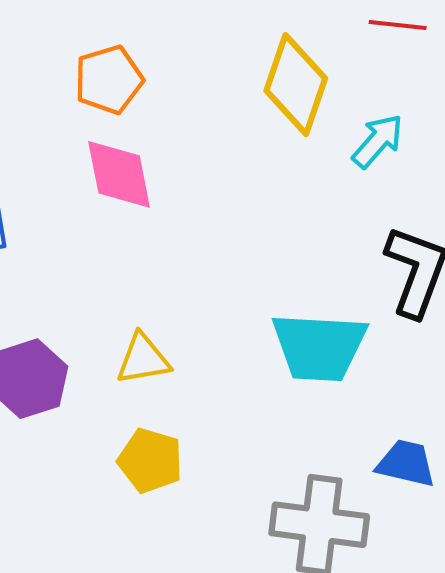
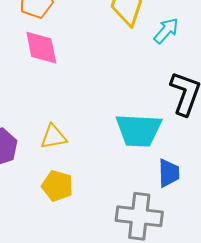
blue trapezoid: (406, 463) -> (169, 173), moved, turned 76

